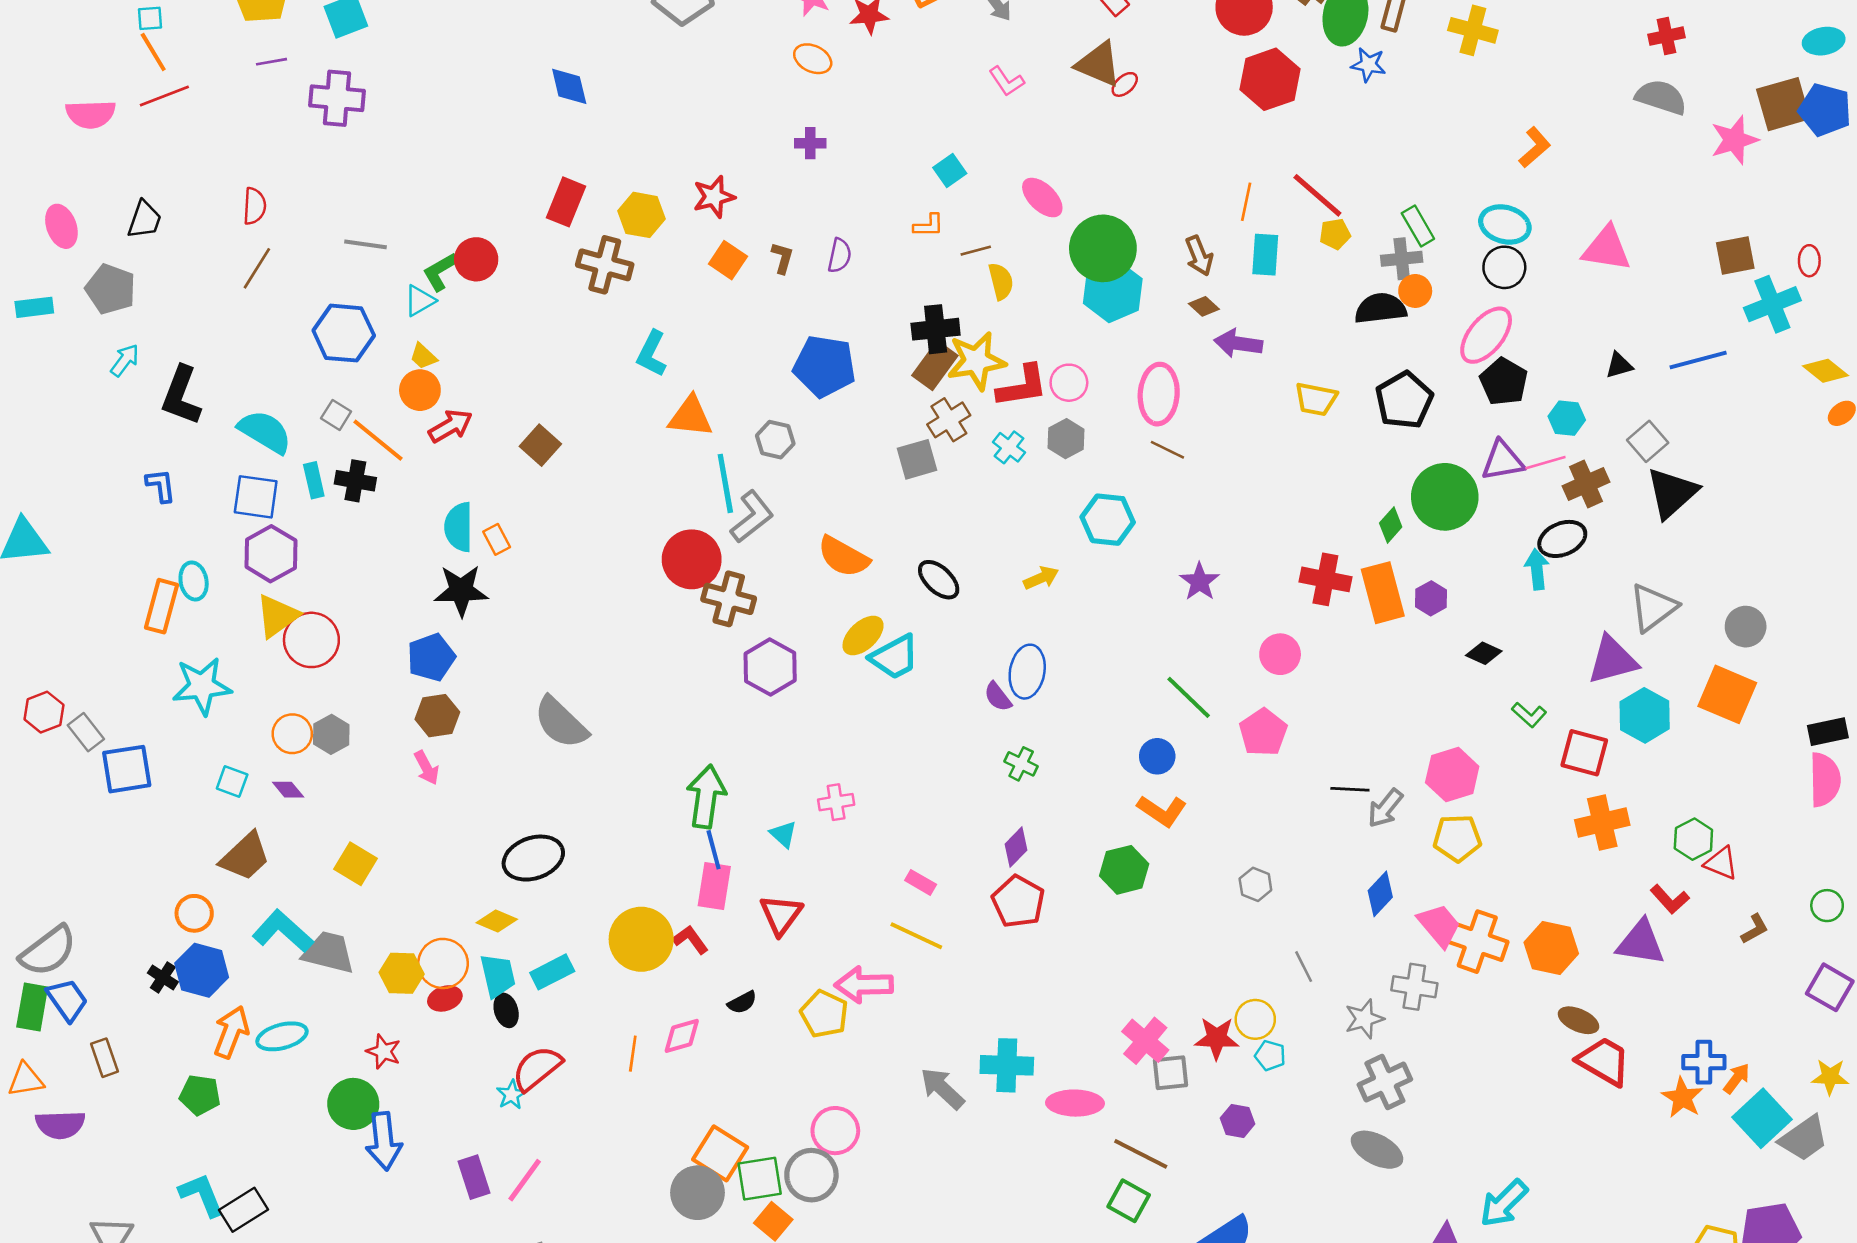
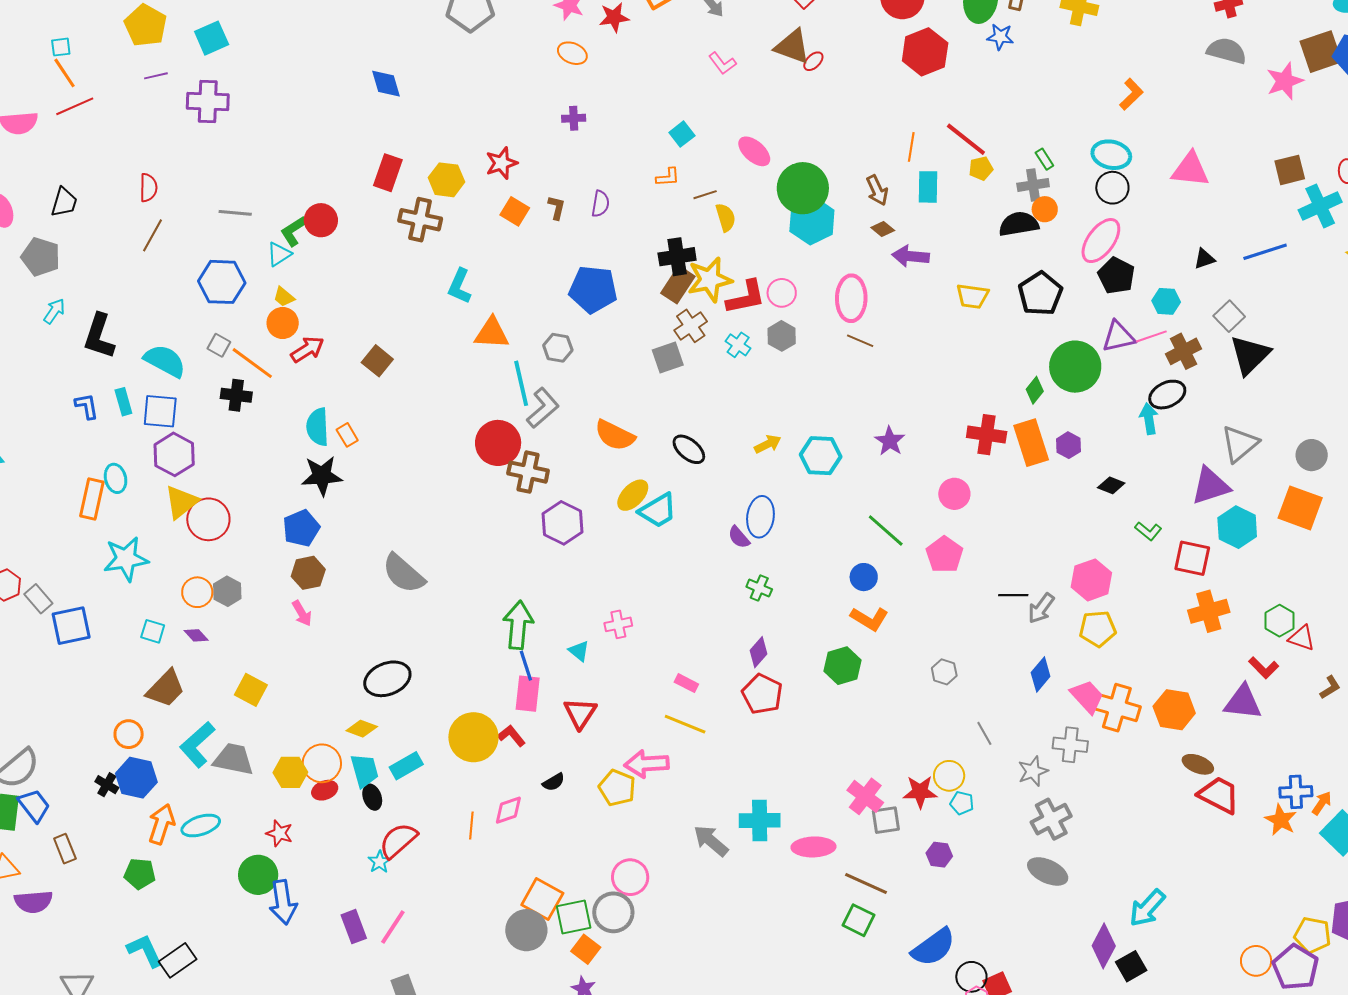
green rectangle: (1418, 226) -> (1044, 159), size x0.7
cyan rectangle: (314, 480) -> (123, 402), moved
cyan hexagon: (1108, 520) -> (821, 456), moved
cyan L-shape: (283, 931) -> (197, 745), turned -81

